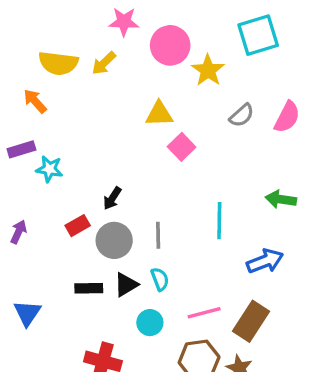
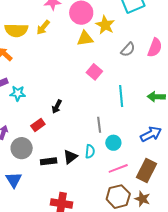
yellow triangle: (159, 114) -> (85, 38), moved
cyan line: (219, 221) -> (121, 96), moved
gray line: (158, 235) -> (99, 125), moved
gray circle: (114, 240) -> (22, 148), moved
cyan semicircle: (160, 279) -> (90, 151), turned 32
cyan circle: (150, 323) -> (113, 143), moved

